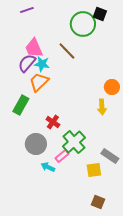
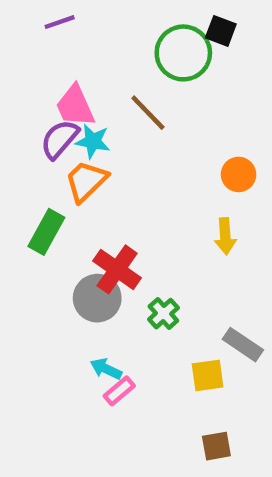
orange circle: (112, 87) -> (239, 174), moved
red cross: (53, 122) -> (117, 269), size x1.5
green cross: (74, 142) -> (163, 314), size x0.6
gray circle: (36, 144) -> (97, 298), moved
pink rectangle: (62, 156) -> (119, 391), moved
brown square: (98, 202) -> (216, 446), turned -32

